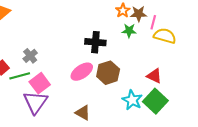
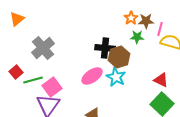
gray cross: (30, 56) -> (43, 48), moved, size x1.6
brown hexagon: (108, 73) -> (119, 57), moved
cyan star: (132, 100) -> (116, 77), moved

